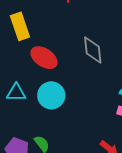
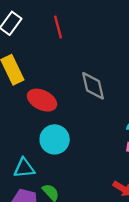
cyan triangle: (16, 93) -> (24, 168), moved

